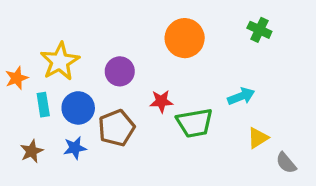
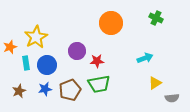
purple circle: (120, 71) -> (77, 51), moved
green trapezoid: (195, 123) -> (99, 84), moved
brown pentagon: (116, 128) -> (70, 90), moved
gray semicircle: (286, 163) -> (172, 98), turned -56

